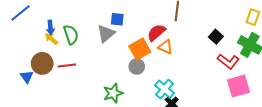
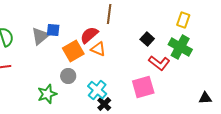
blue square: (117, 19) -> (53, 30), moved
gray circle: (137, 67) -> (68, 76), moved
pink square: (239, 86) -> (143, 87), moved

